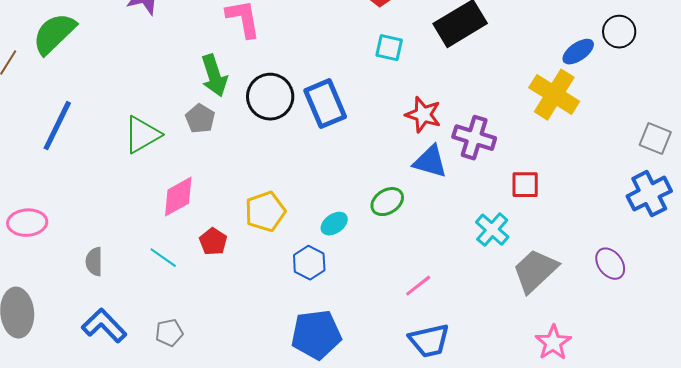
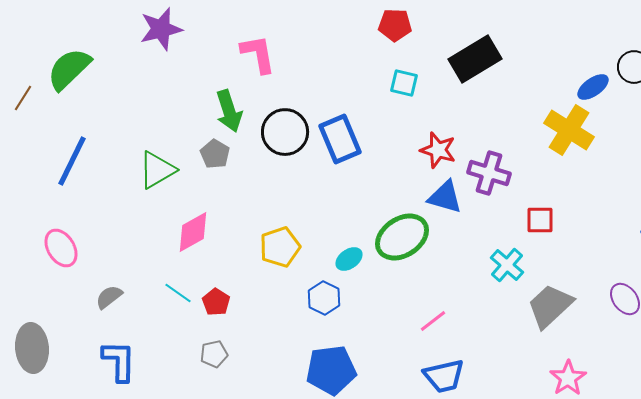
green ellipse: (387, 202) -> (402, 237), size x1.6
pink ellipse: (27, 223) -> (61, 248), moved, turned 63
red pentagon: (213, 242) -> (216, 302), moved
gray semicircle: (94, 262) -> (109, 297), turned 52
blue L-shape: (104, 326) -> (119, 361), turned 45
gray pentagon: (169, 333) -> (214, 354), moved

